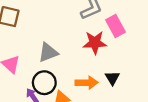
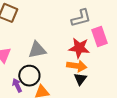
black triangle: (112, 78) -> (80, 79), moved
orange arrow: (87, 83) -> (77, 66), moved

